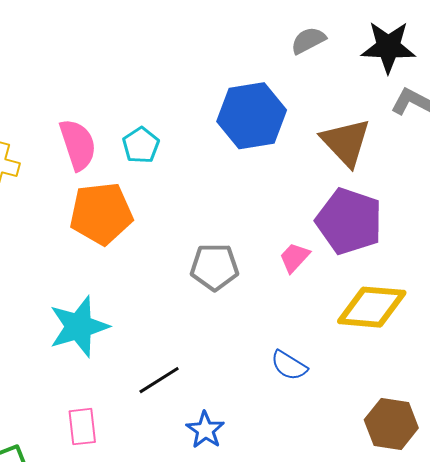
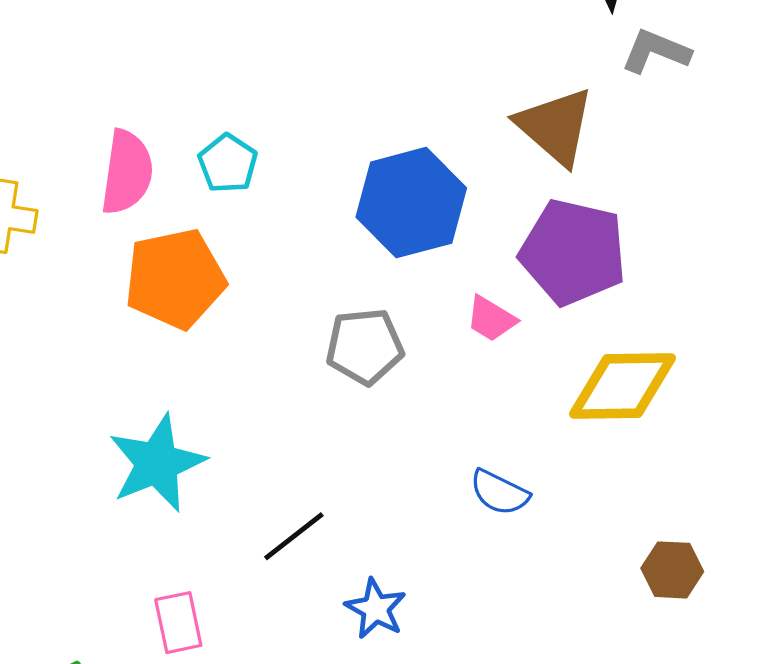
blue hexagon: (252, 116) -> (411, 203), moved
pink semicircle: (78, 145) -> (127, 172), turned 32
pink trapezoid: (294, 257) -> (491, 319), turned -96
brown hexagon: (391, 424) -> (672, 570), size x0.7

